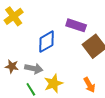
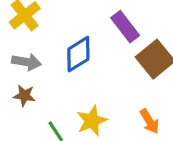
purple rectangle: (76, 25) -> (125, 27), turned 36
gray arrow: (34, 68) -> (27, 62), moved

